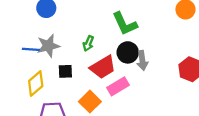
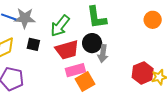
green arrow: (88, 43) -> (60, 26), size x1.6
orange square: (90, 102) -> (85, 81), moved

